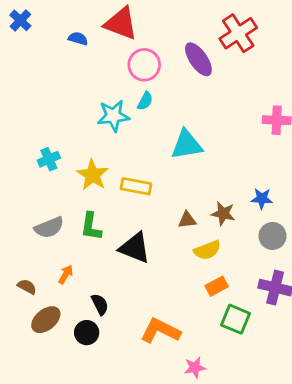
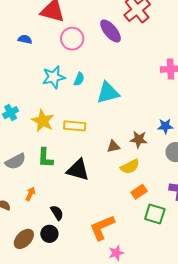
blue semicircle: (78, 39) -> (25, 39), moved
cyan semicircle: (145, 101) -> (79, 79), moved
brown ellipse: (46, 320) -> (24, 239), moved
orange L-shape: (160, 331) -> (102, 227), turned -44
pink star: (195, 368) -> (116, 253), moved

